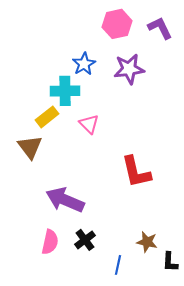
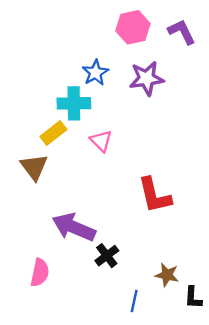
black cross: (85, 240) -> (107, 256), moved
pink semicircle: (50, 242) -> (40, 273), moved

